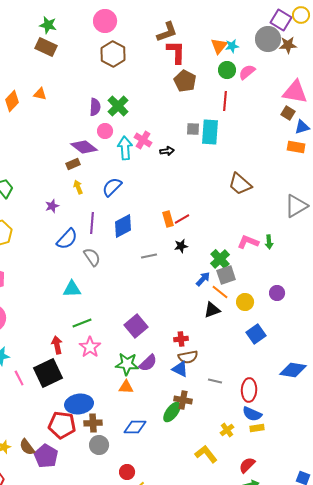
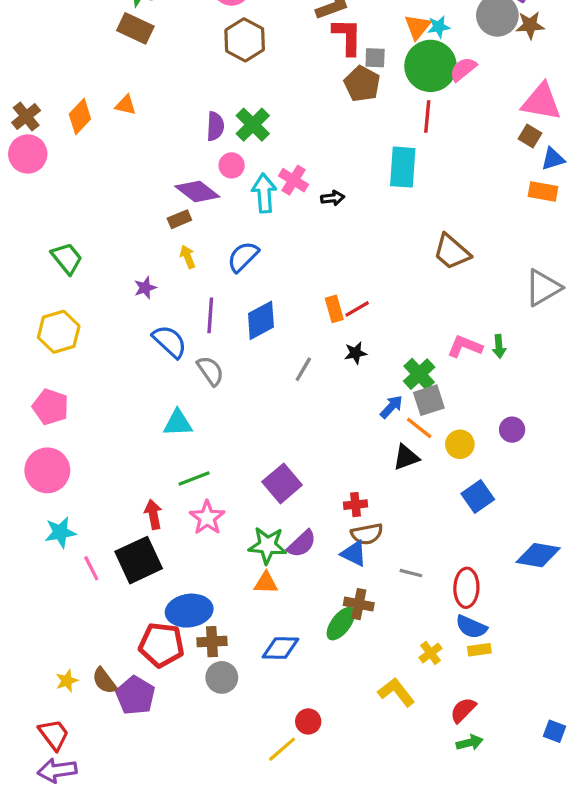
green circle: (227, 70) -> (431, 66), size x1.8
gray square: (193, 129) -> (375, 58), moved
blue semicircle: (67, 239) -> (170, 342), turned -90
gray line: (149, 256) -> (303, 369), turned -49
red circle: (127, 472) -> (308, 721), moved

